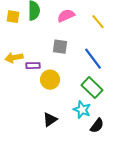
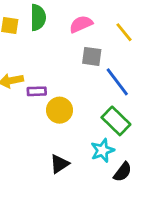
gray square: (60, 47) -> (92, 56), moved
cyan star: (82, 110) -> (102, 150), turned 30

